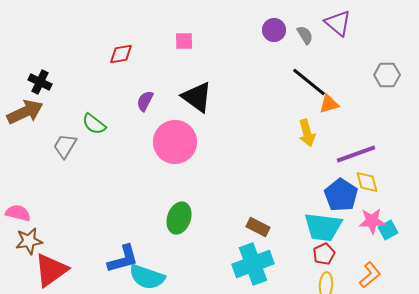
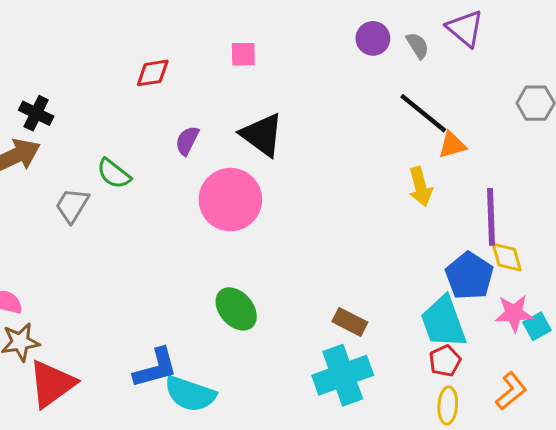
purple line: (356, 154) -> (491, 217), turned -72
green ellipse: (179, 218) -> (236, 309), turned -60
cyan trapezoid: (323, 227) -> (443, 322), turned 63

